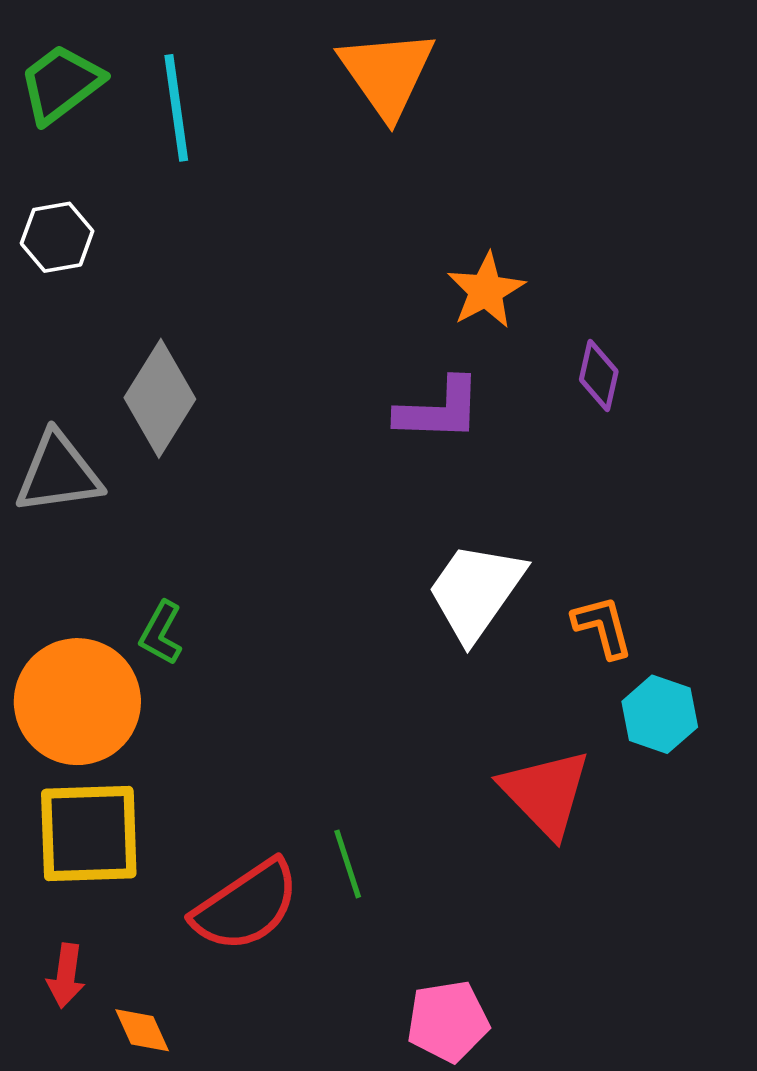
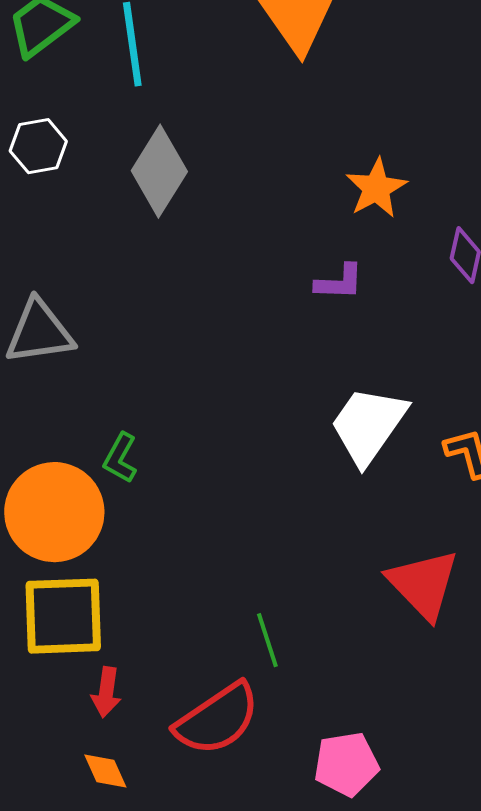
gray diamond: (160, 398) -> (159, 171), moved
purple L-shape: (439, 410) -> (339, 282), size x0.7
red semicircle: (246, 906) -> (217, 719), moved
red arrow: (66, 976) -> (106, 692), moved

